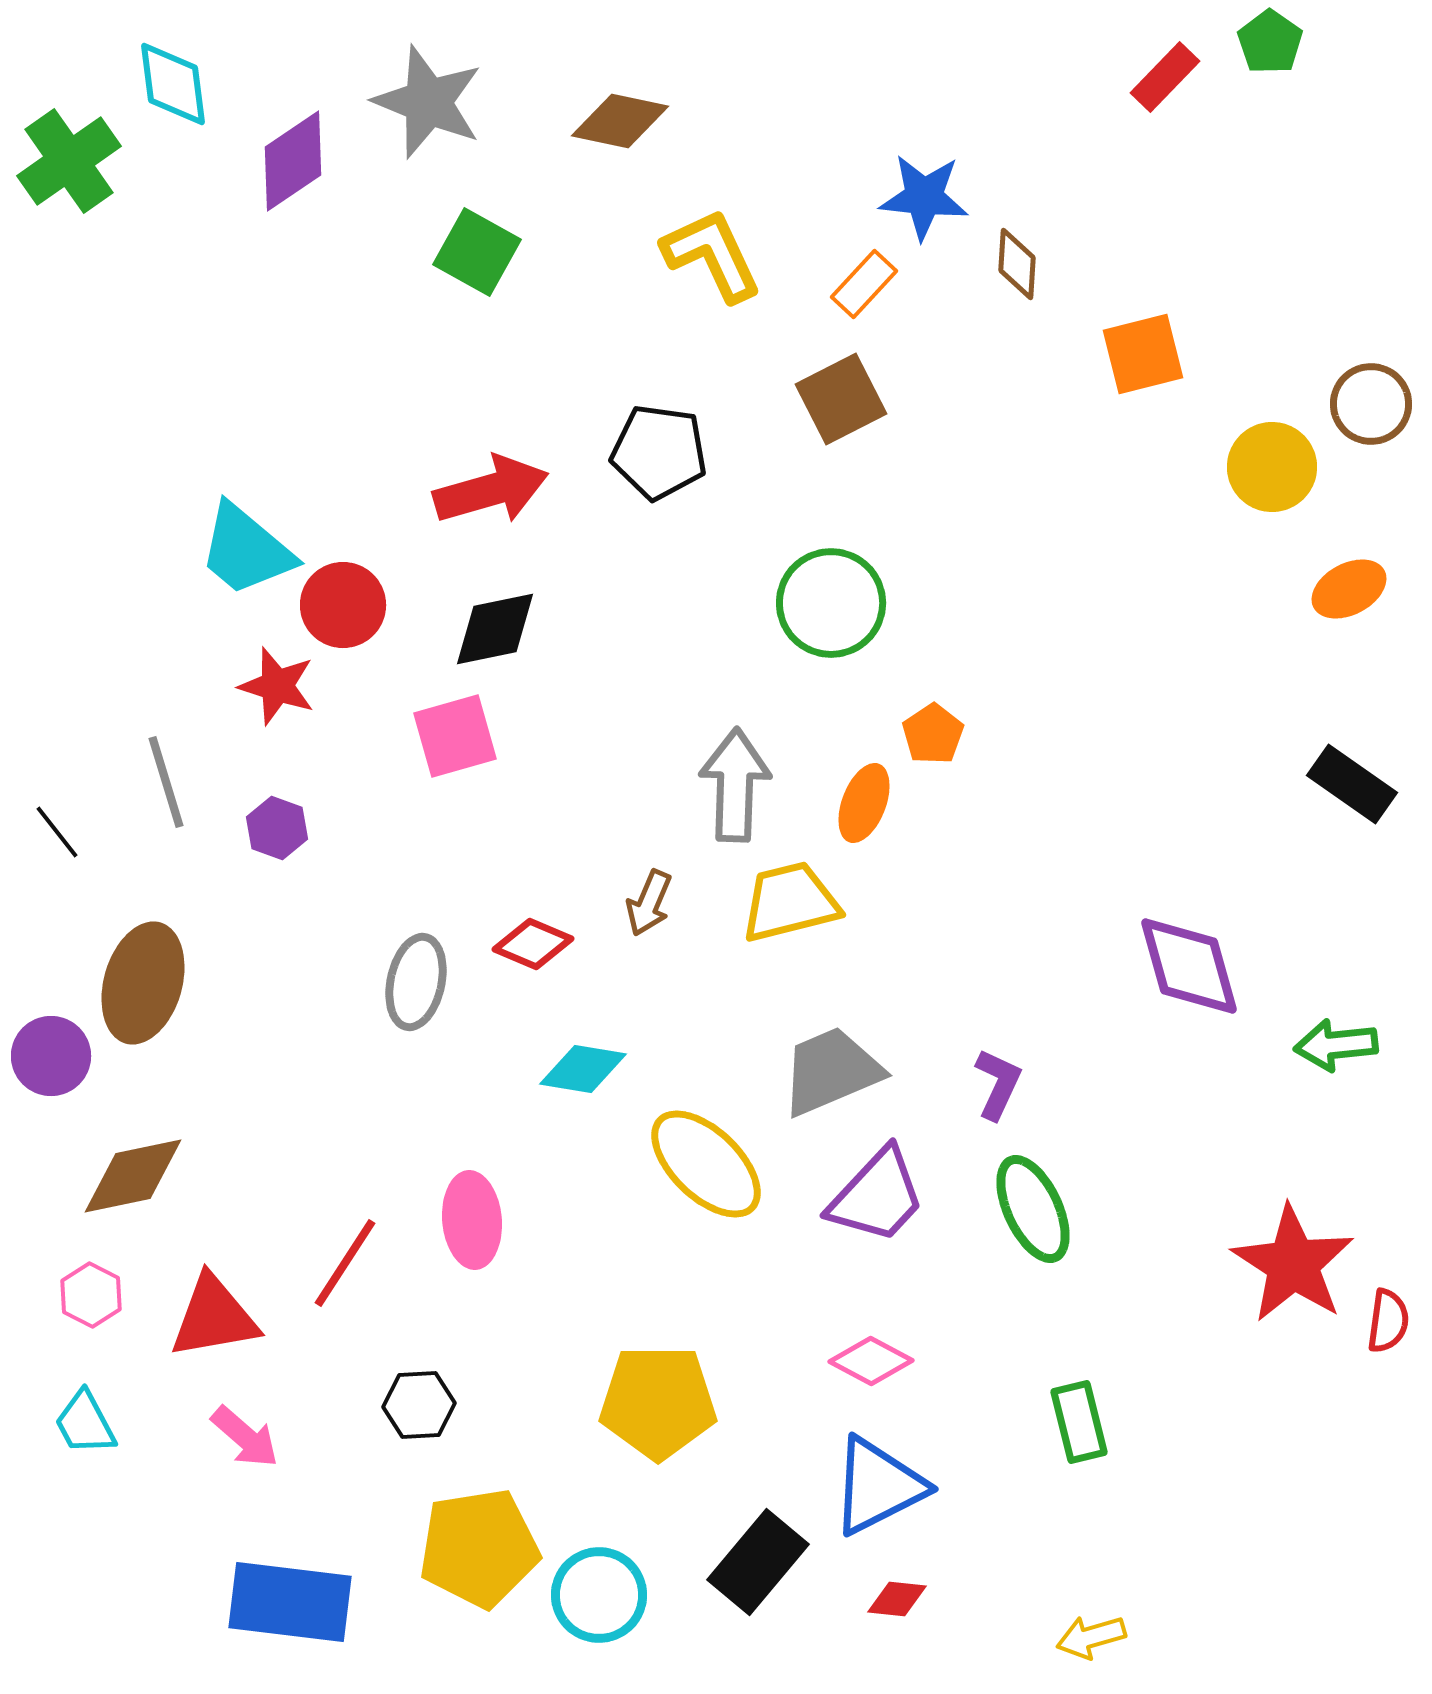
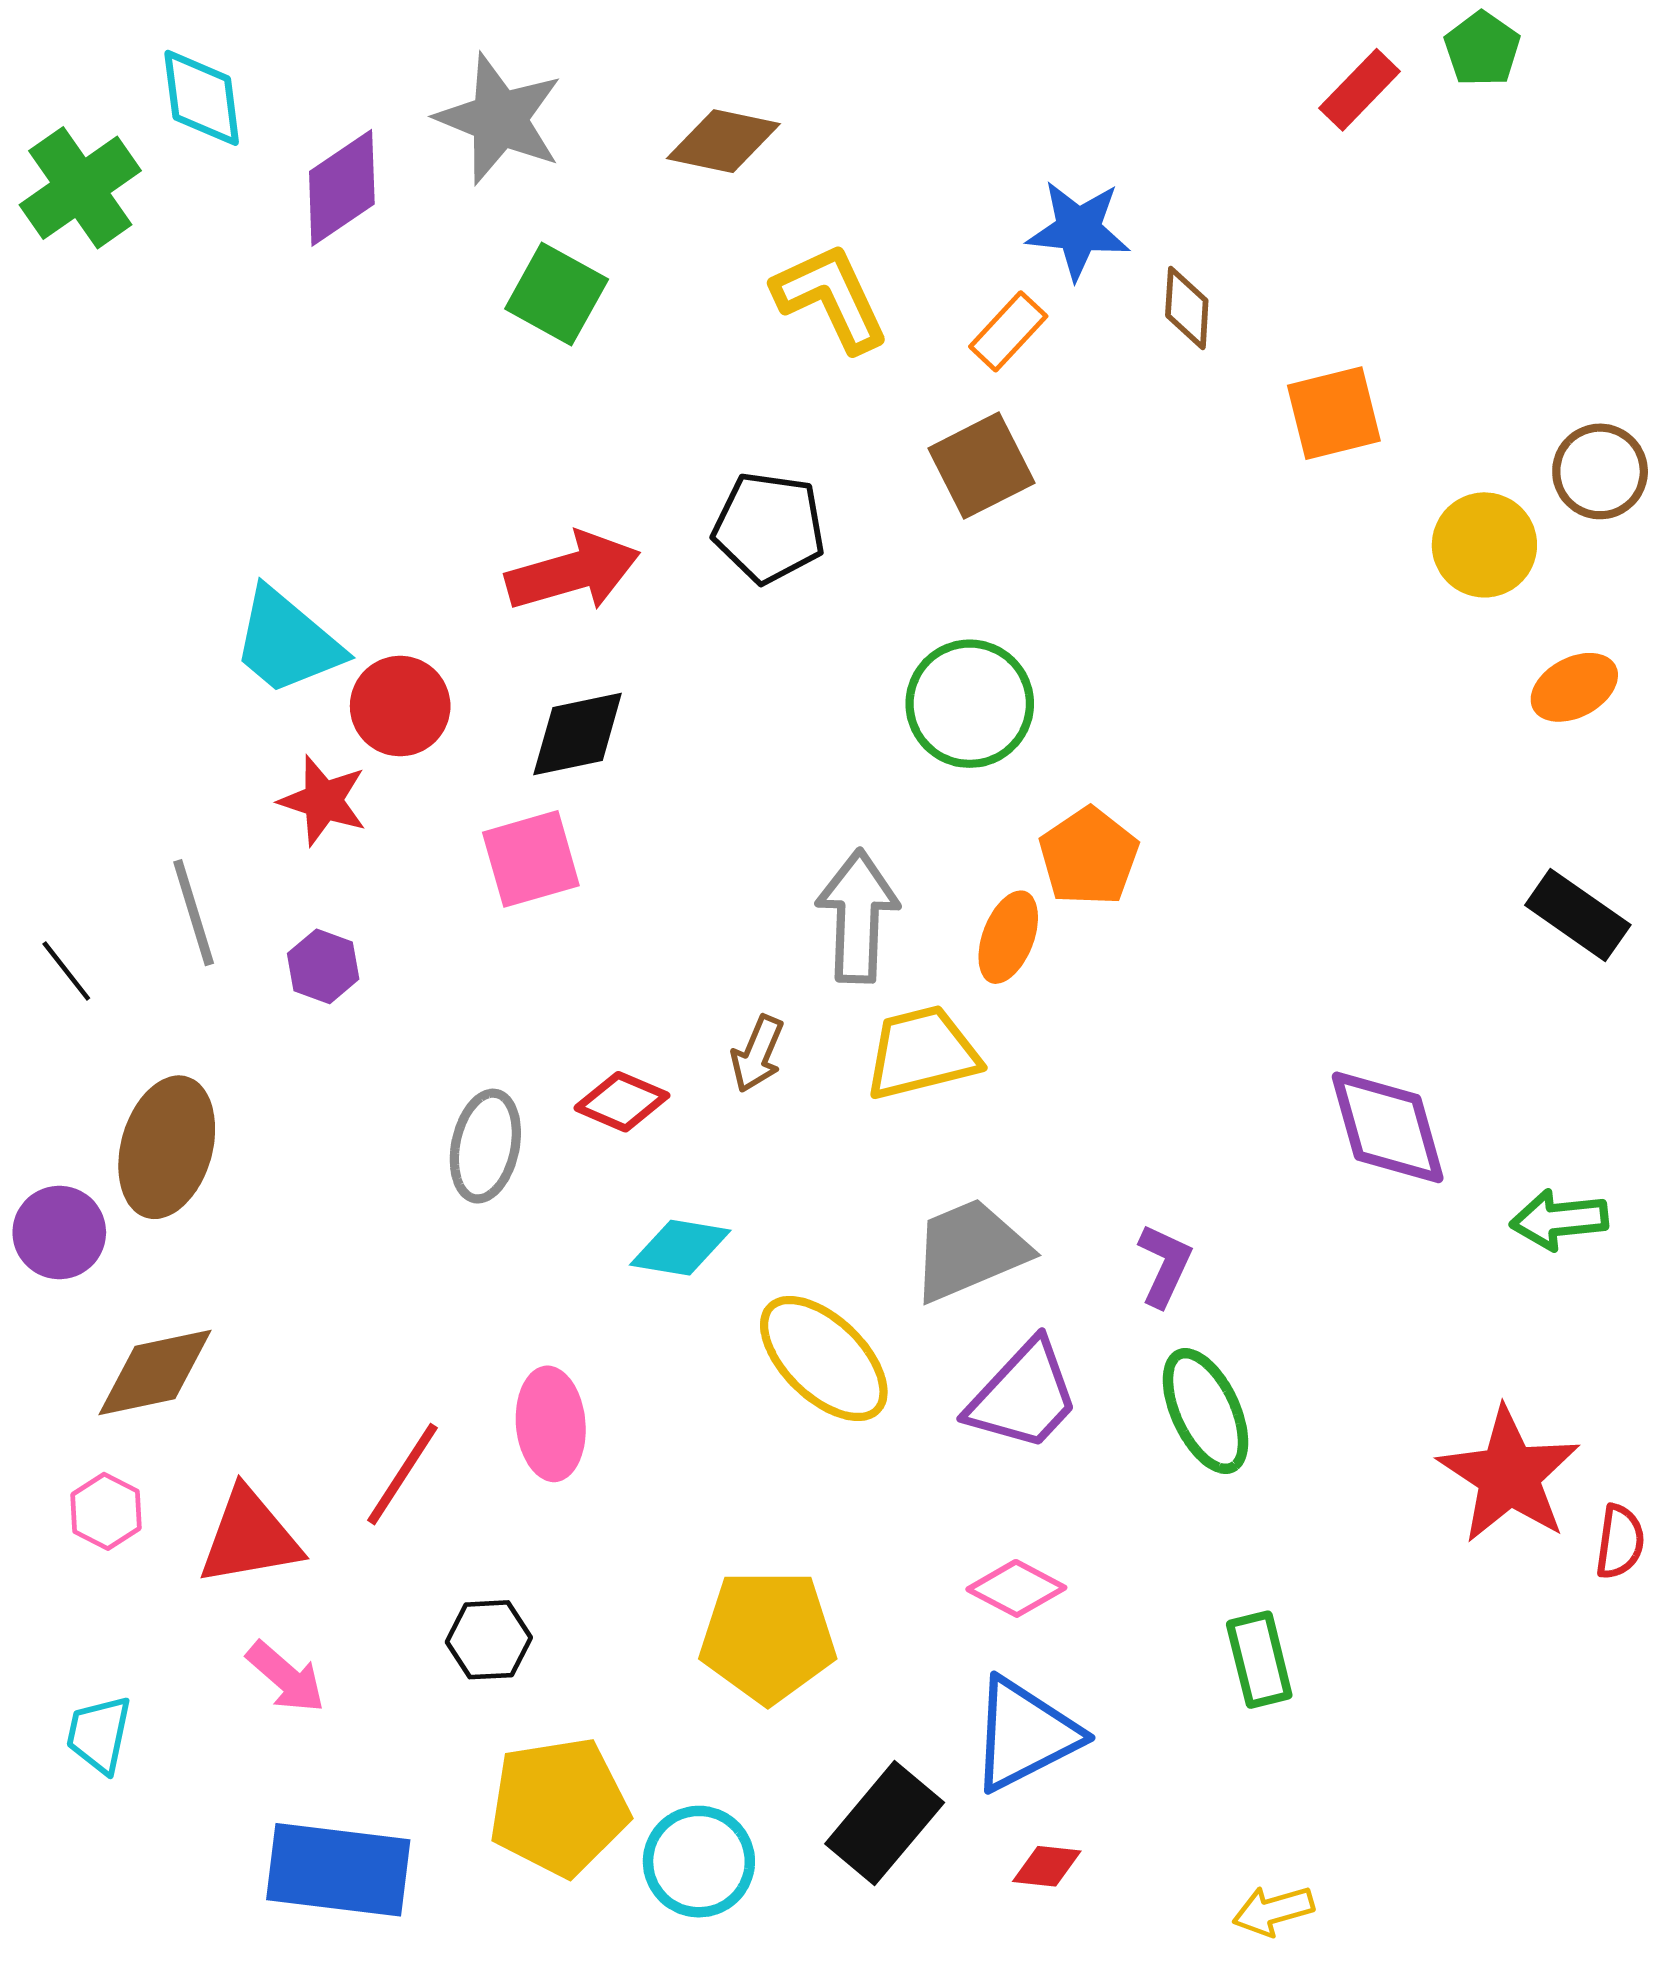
orange pentagon: (933, 734) -> (1089, 857), size x1.4
cyan trapezoid: (85, 1423) -> (99, 1734), moved, turned 40

